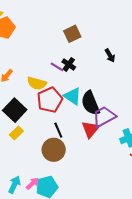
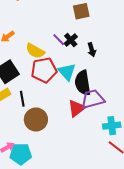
black arrow: (110, 56) -> (92, 50), moved
black line: (58, 130) -> (22, 99), moved

